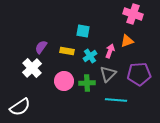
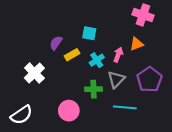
purple semicircle: (41, 47) -> (56, 43), moved
yellow rectangle: (67, 51) -> (72, 55), turned -40
purple pentagon: (139, 74) -> (149, 79), turned -30
pink circle: (64, 81) -> (69, 111), moved

